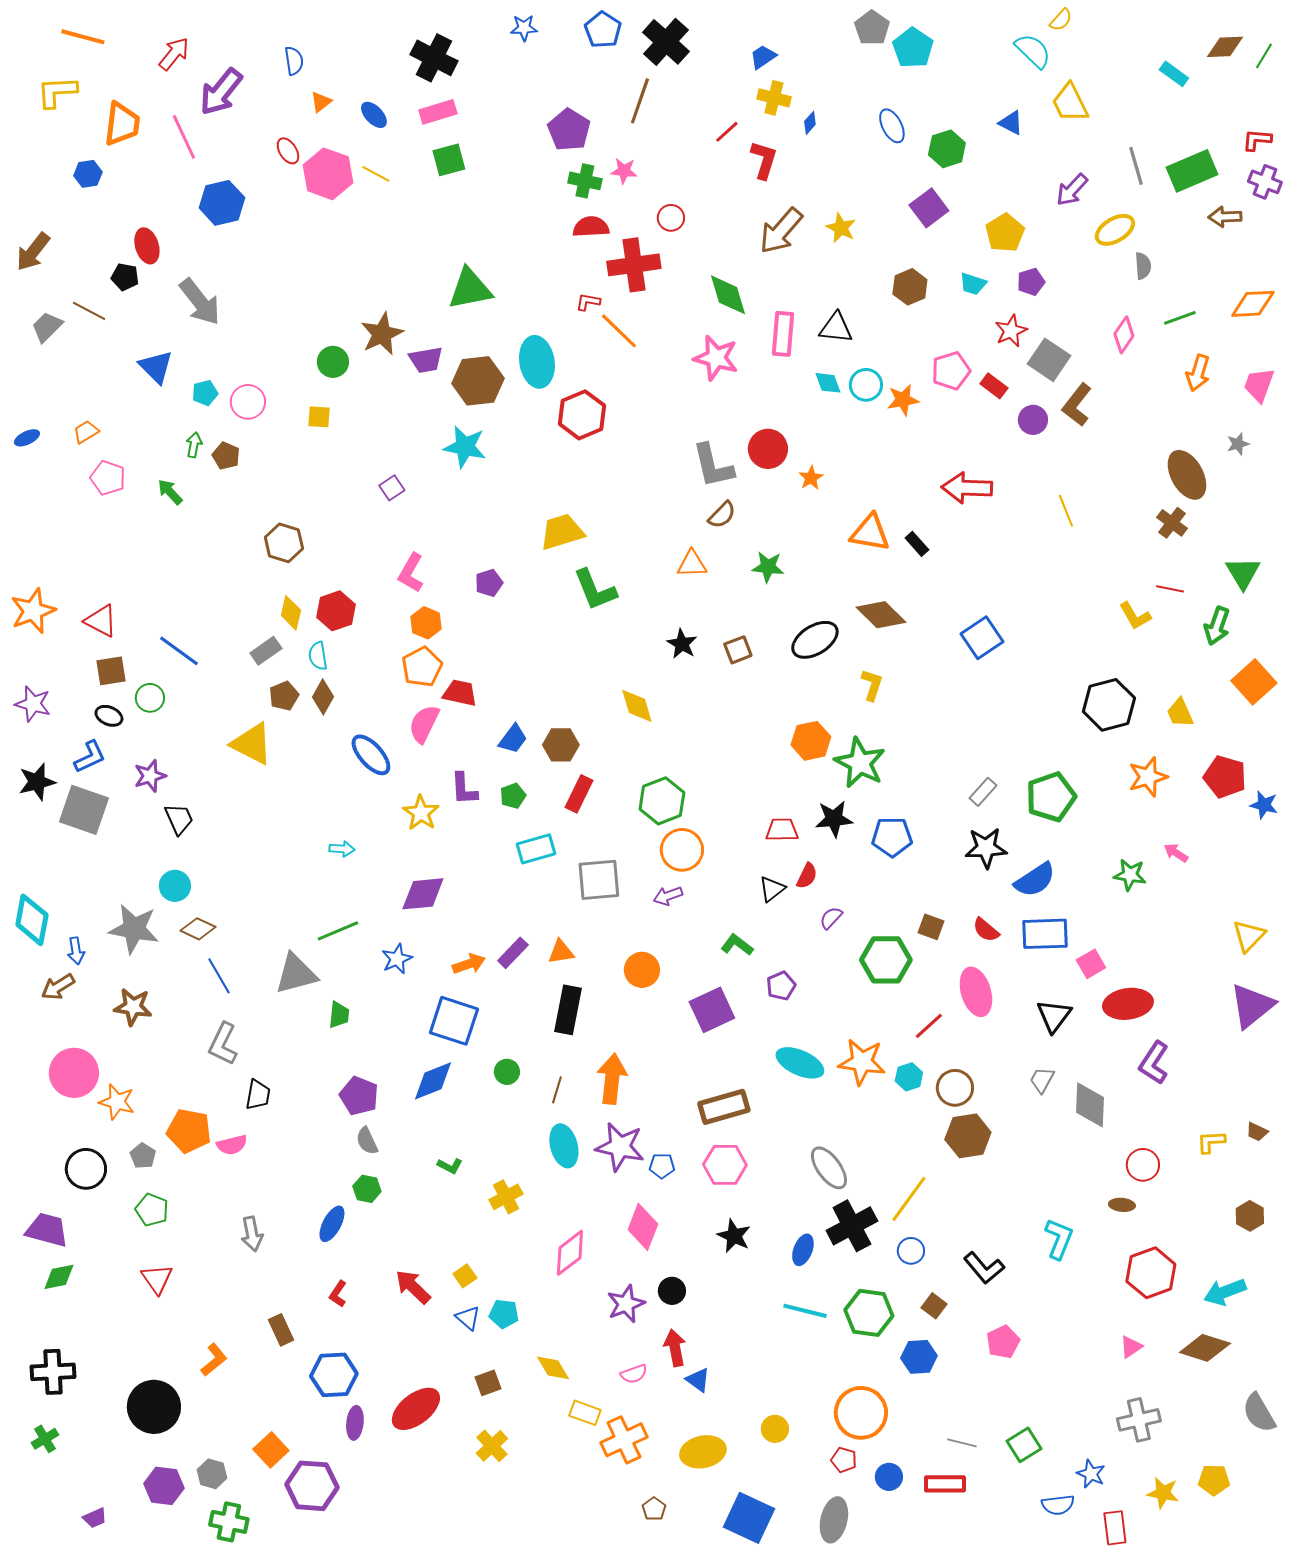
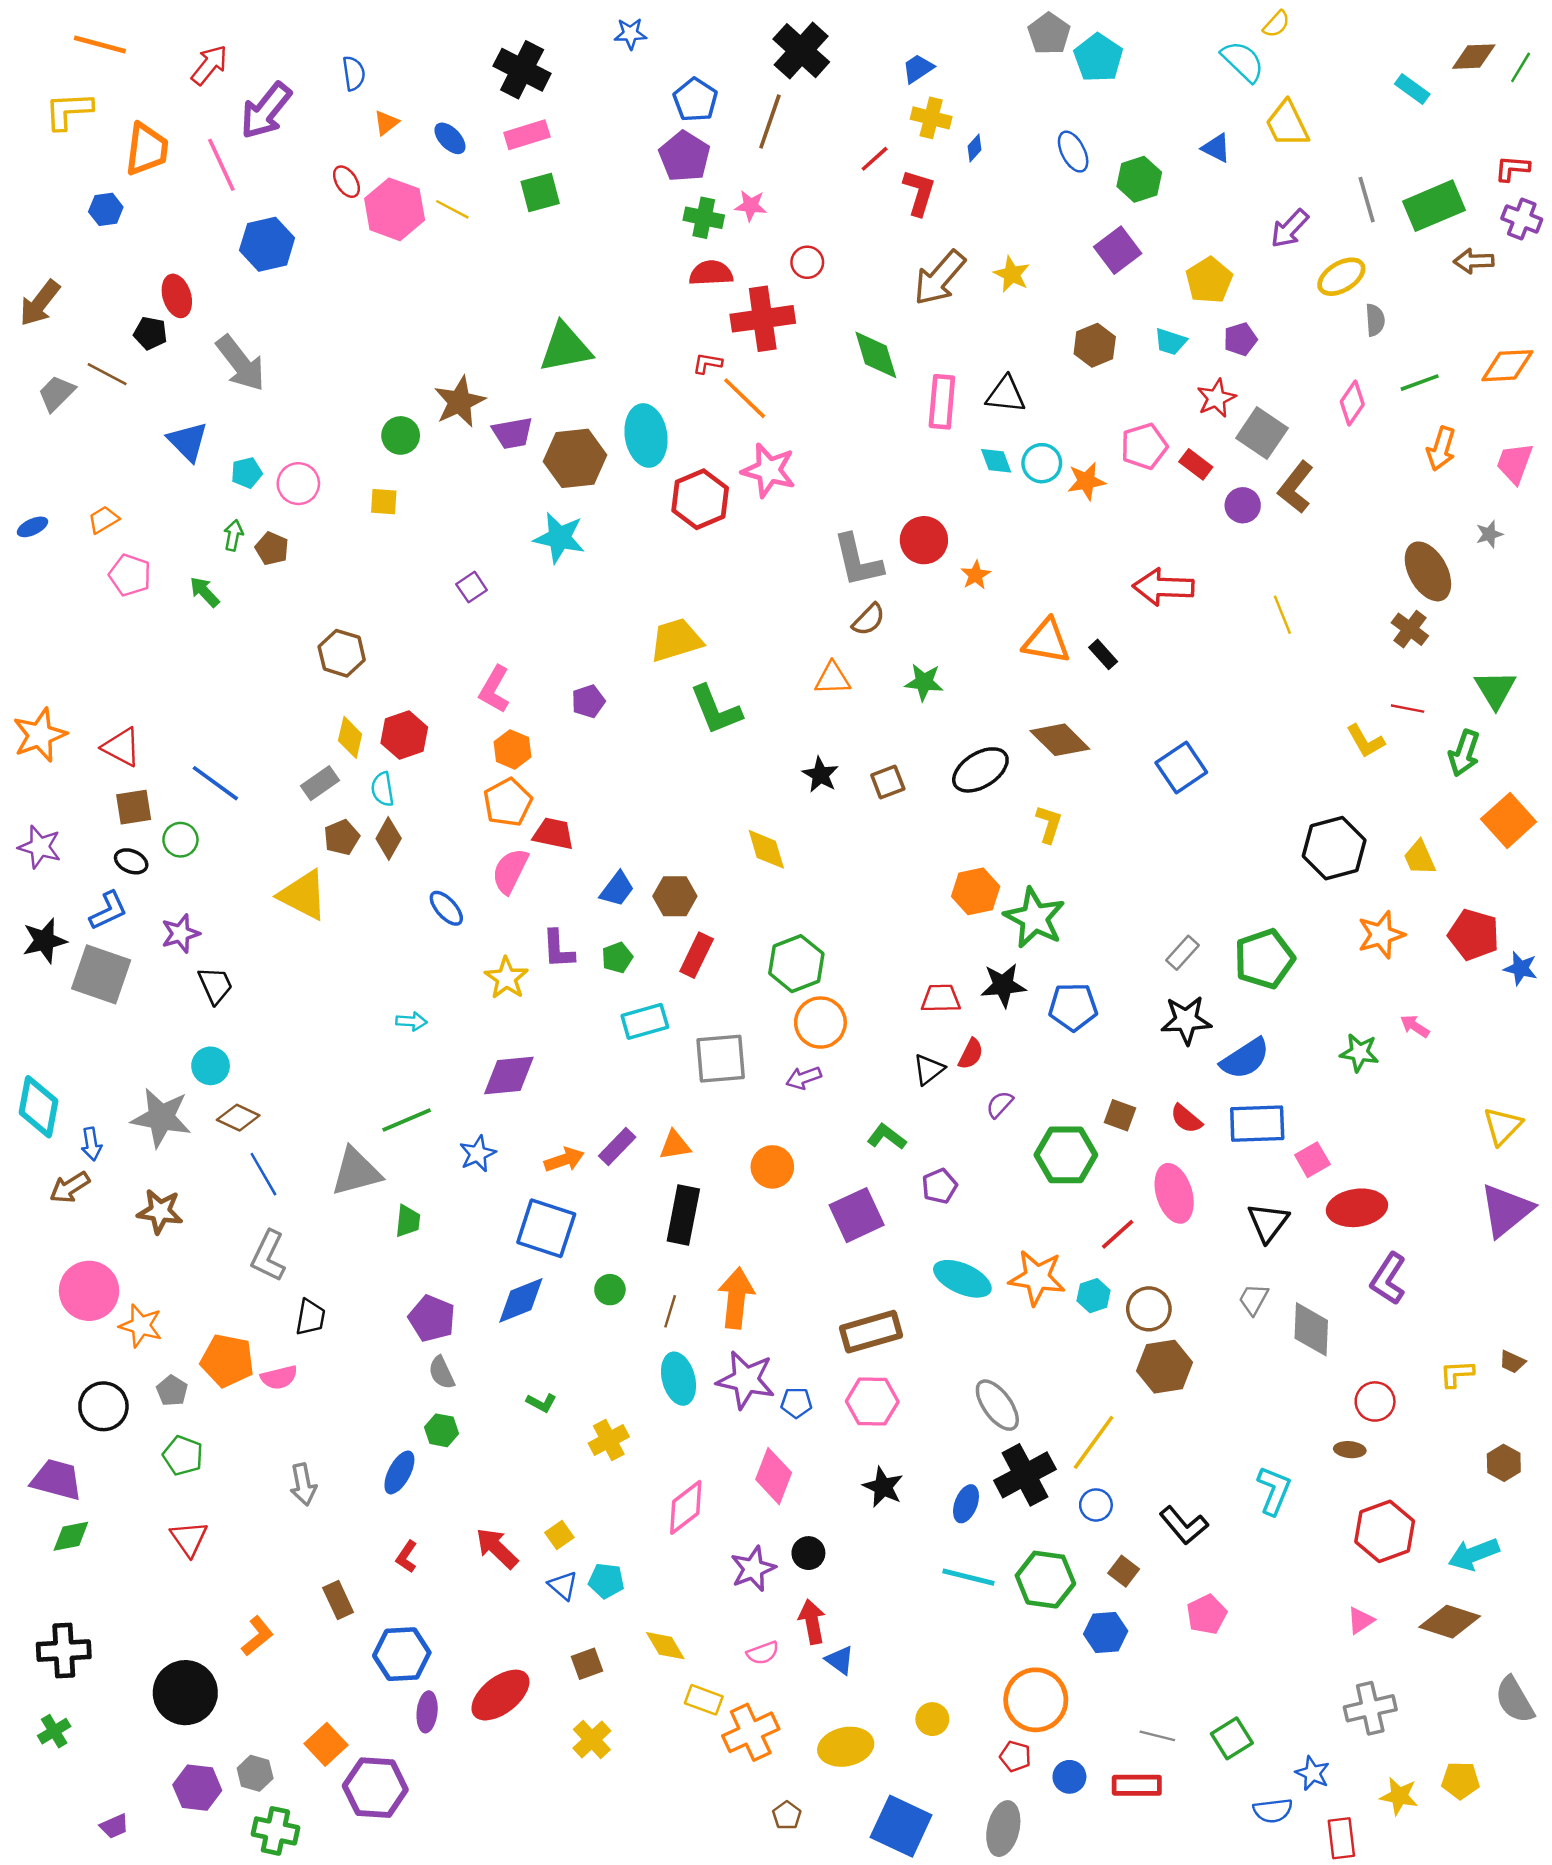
blue pentagon: (603, 30) -> (695, 100), moved
pink star: (716, 358) -> (769, 470), moved
blue ellipse: (371, 755) -> (446, 908), size x0.7

